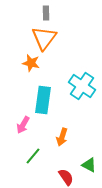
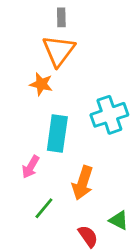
cyan cross: (82, 86) -> (109, 115), turned 36
orange arrow: (62, 137) -> (83, 183), size x1.4

